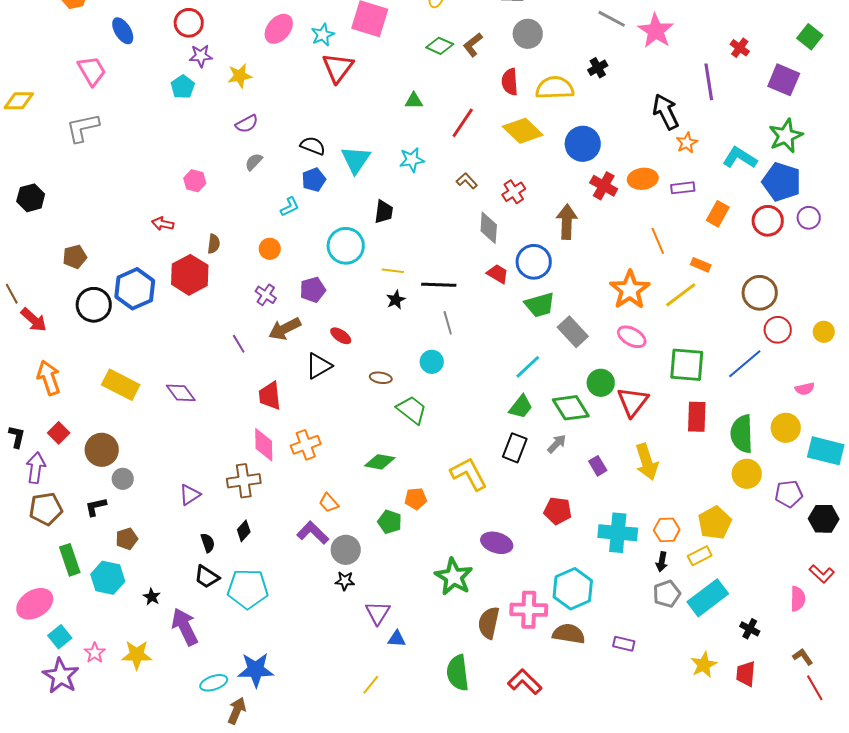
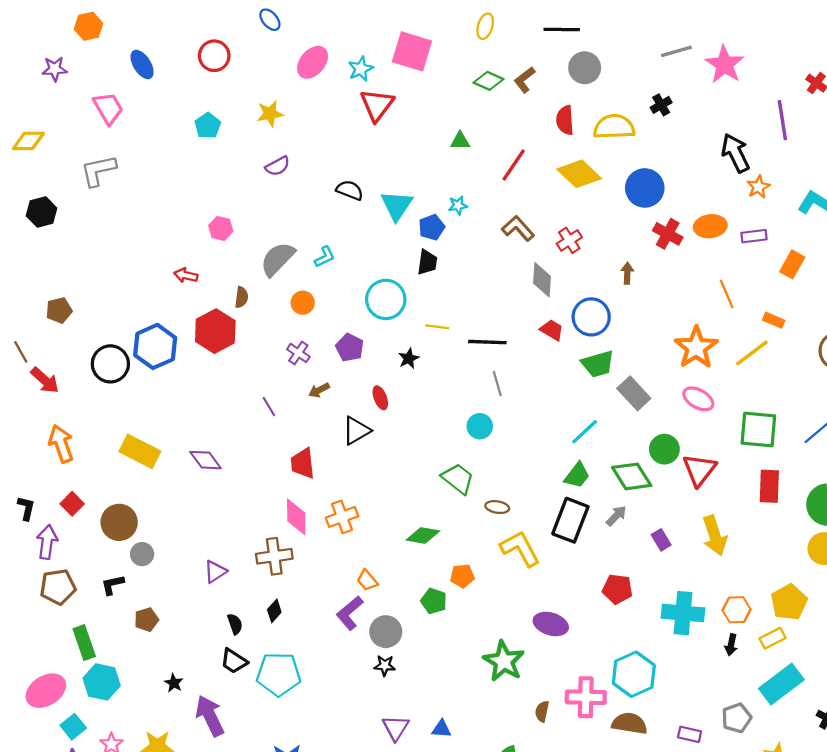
gray line: (612, 19) -> (676, 51), turned -44
purple star: (201, 56) -> (55, 69), moved
cyan star: (412, 160) -> (458, 205), size x0.7
gray semicircle: (254, 162) -> (278, 259), moved, size x1.8
blue pentagon: (314, 180) -> (432, 227), moved
brown L-shape: (467, 181) -> (518, 228), size x1.4
black hexagon: (31, 198) -> (42, 212), moved
brown arrow: (567, 222) -> (627, 273), size x0.6
brown pentagon: (75, 257) -> (59, 310), moved
purple pentagon: (313, 290) -> (350, 348), turned -30
black star: (396, 300) -> (409, 358), moved
brown arrow: (285, 329) -> (319, 390), size x0.6
red ellipse: (341, 336) -> (380, 398), turned 35
brown ellipse: (381, 378) -> (497, 507), moved
black rectangle: (515, 448) -> (570, 520), size x1.4
purple L-shape: (313, 533) -> (350, 613), turned -84
cyan hexagon: (108, 578) -> (102, 682), moved
gray pentagon: (667, 594) -> (737, 718), moved
purple triangle: (378, 613) -> (396, 728), moved
brown semicircle: (489, 623) -> (542, 711), size x0.6

